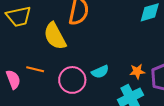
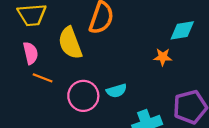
orange star: (137, 71) -> (163, 57), moved
pink semicircle: (13, 79) -> (31, 53), moved

